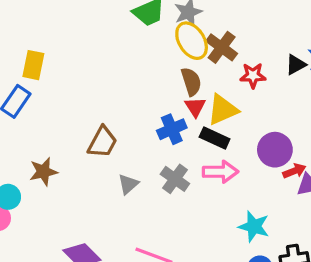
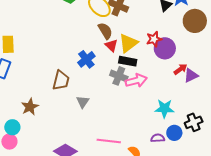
red star: (253, 76) -> (154, 39), moved
blue cross: (172, 129) -> (86, 59), moved
purple circle: (275, 150) -> (165, 48), moved
gray cross: (175, 179) -> (119, 76), moved

